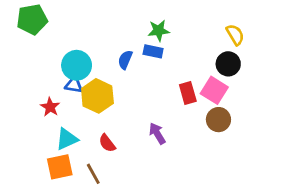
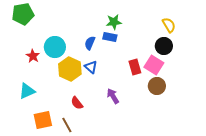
blue triangle: (74, 85) -> (91, 67), moved, turned 32
red star: (50, 107) -> (33, 56), moved
cyan triangle: (67, 139) -> (27, 91), moved

